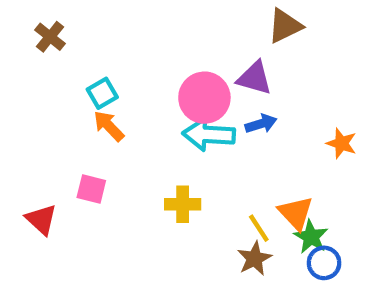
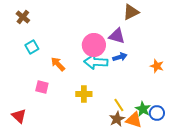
cyan square: (102, 93) -> (32, 47), moved
orange arrow: (109, 126) -> (58, 64), moved
orange triangle: (296, 213) -> (134, 120), moved, turned -30
red triangle: (41, 219) -> (19, 116), moved
blue circle: (324, 263) -> (157, 113), moved

